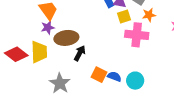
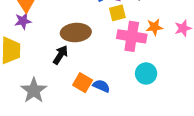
orange star: (149, 15) -> (154, 27), moved
brown ellipse: (66, 38) -> (76, 33), moved
cyan circle: (135, 81) -> (146, 73), moved

